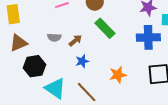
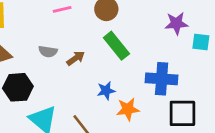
blue cross: (148, 37) -> (162, 79), moved
blue star: (82, 61) -> (106, 91), moved

